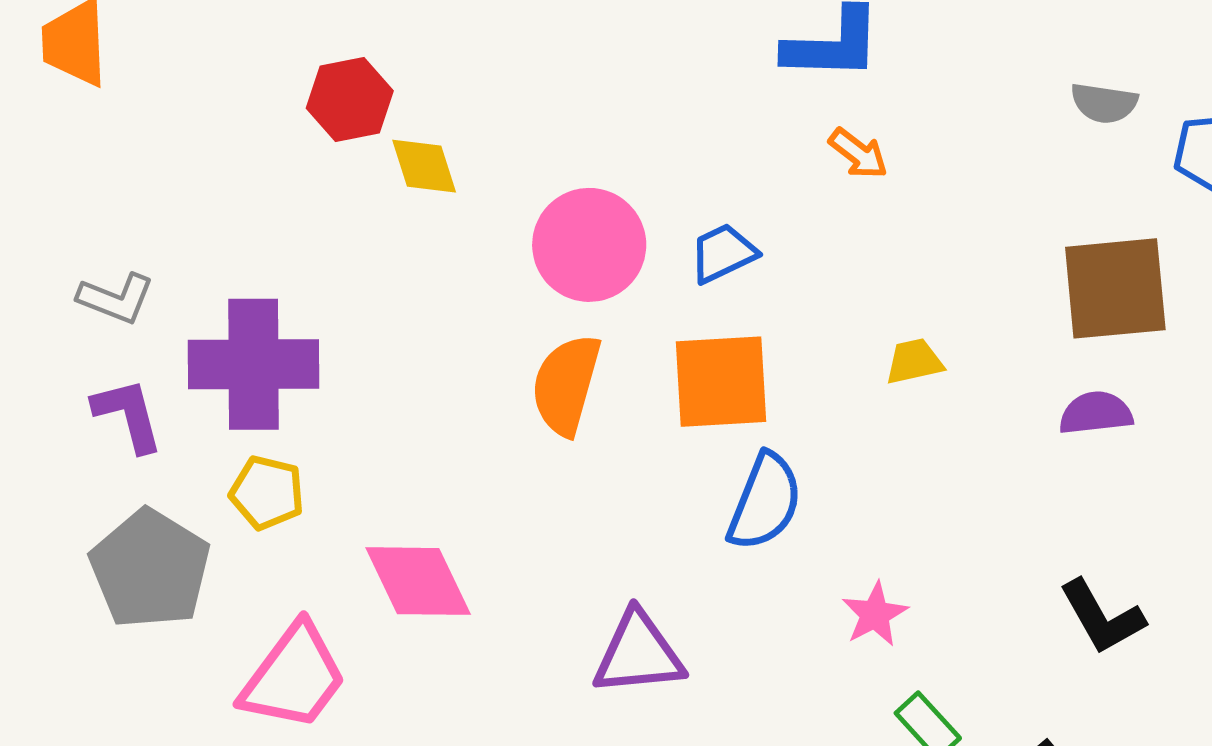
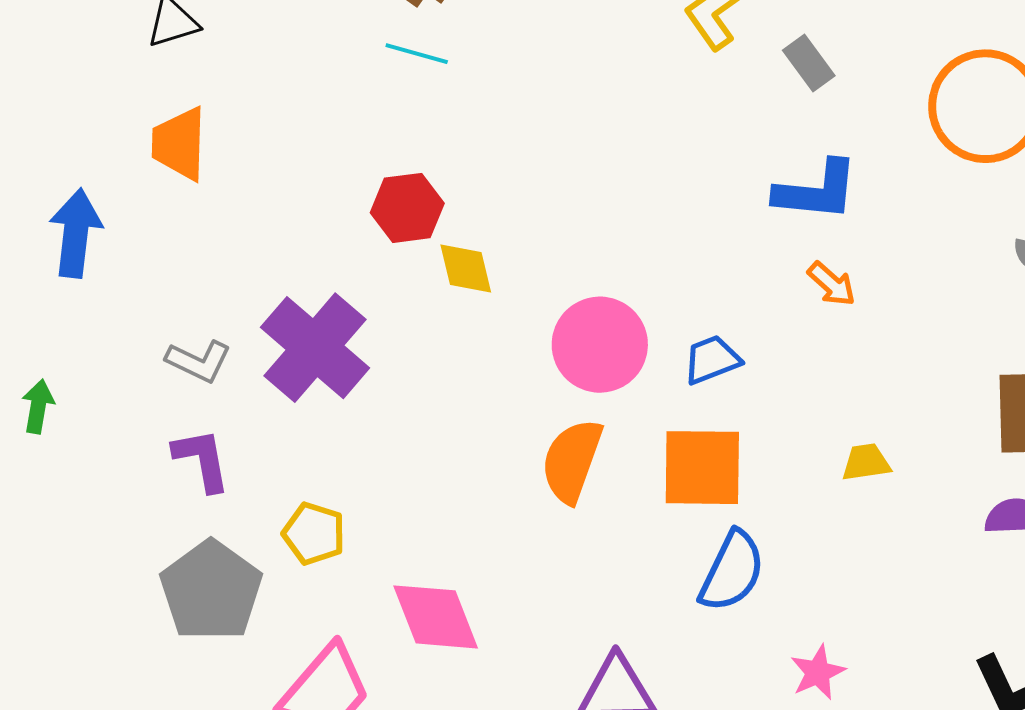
purple cross: (253, 364) -> (315, 348), moved, turned 37

